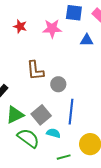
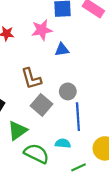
blue triangle: (87, 40) -> (62, 50), moved
gray circle: (58, 84) -> (68, 91), moved
gray square: (41, 115) -> (41, 105), moved

